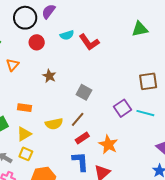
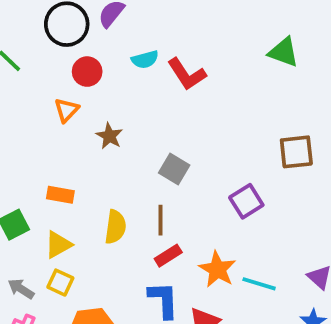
green triangle: (140, 29) -> (284, 52), turned 30
orange triangle: (12, 65) -> (66, 110), moved
cyan line: (145, 113) -> (259, 284), moved
brown line: (78, 119) -> (161, 220), turned -42
yellow semicircle: (54, 124) -> (115, 227), turned -72

